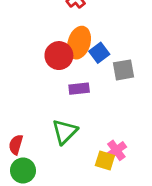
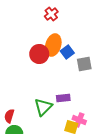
purple rectangle: (79, 89) -> (63, 98), moved
pink cross: (116, 150) -> (79, 120), turned -32

